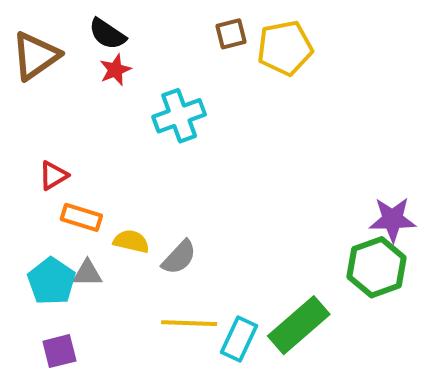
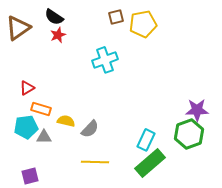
cyan cross: (179, 116) -> (105, 60), moved
cyan pentagon: (51, 281) -> (26, 127), moved, turned 30
cyan rectangle: (239, 339) -> (146, 140), moved

